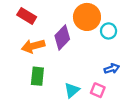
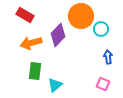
blue arrow: (112, 69) -> (108, 57), moved, turned -80
cyan triangle: (72, 90) -> (55, 85), moved
pink square: (98, 90) -> (103, 84), moved

